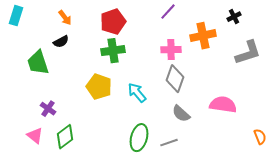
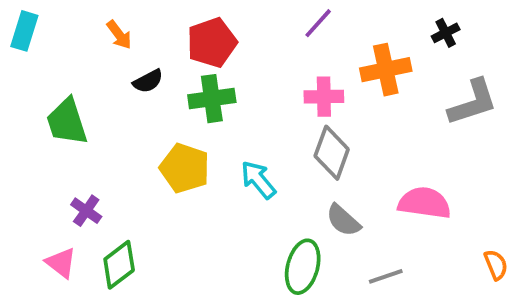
black semicircle: (61, 42) -> (148, 81), moved
green ellipse: (139, 138) -> (303, 267), moved
gray line: (169, 143) -> (386, 276), moved

